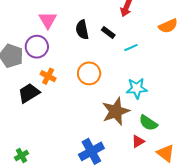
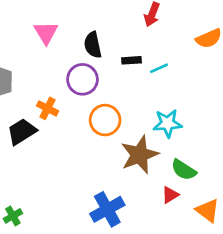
black rectangle: (108, 33) -> (132, 60), moved, turned -40
purple circle: (37, 47) -> (82, 79), moved
orange circle: (89, 73) -> (105, 120), moved

